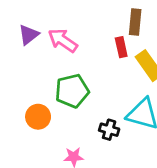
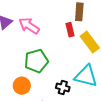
orange circle: (38, 117) -> (22, 86), moved

